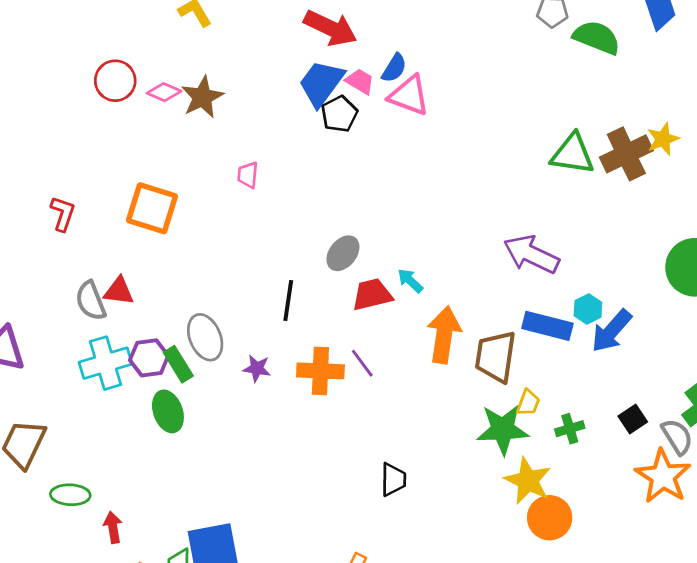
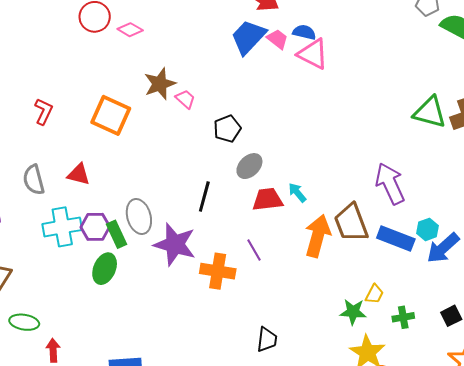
blue semicircle: (394, 68) -> (304, 32), turned -115
brown star: (202, 97) -> (160, 84), moved
black pentagon: (339, 114) -> (227, 129), moved
pink trapezoid: (248, 175) -> (185, 99), turned 120
purple arrow: (531, 254) -> (390, 184), turned 33
gray semicircle: (91, 301) -> (34, 180), moved
brown trapezoid: (496, 357) -> (351, 223), moved, turned -36
purple star: (257, 368) -> (175, 244), size x2.0
orange cross: (320, 371) -> (218, 271), moved
green ellipse: (168, 411) -> (105, 269), turned 36
green star: (503, 429) -> (353, 312), size x0.7

